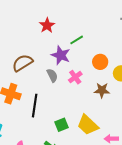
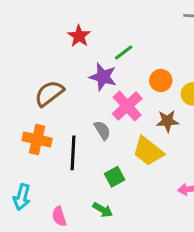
gray semicircle: (52, 75) -> (102, 130), moved
pink cross: (75, 77) -> (127, 106), size x1.5
yellow trapezoid: (88, 125) -> (148, 151), moved

